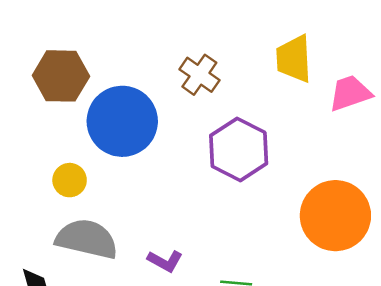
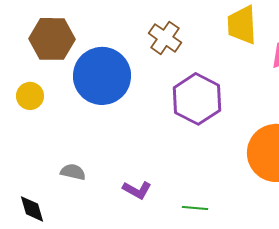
yellow circle: (70, 180) -> (30, 96), moved
gray semicircle: (87, 239) -> (73, 172), size x0.5

